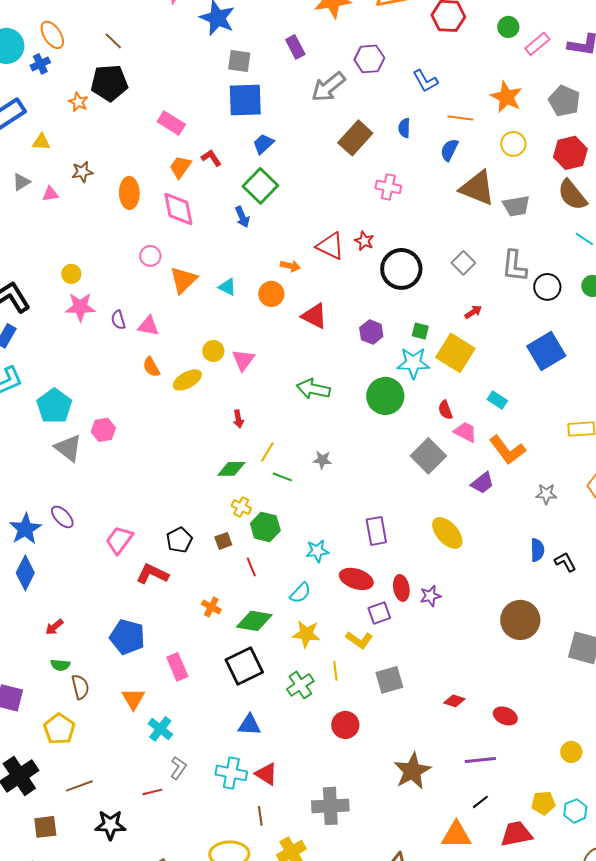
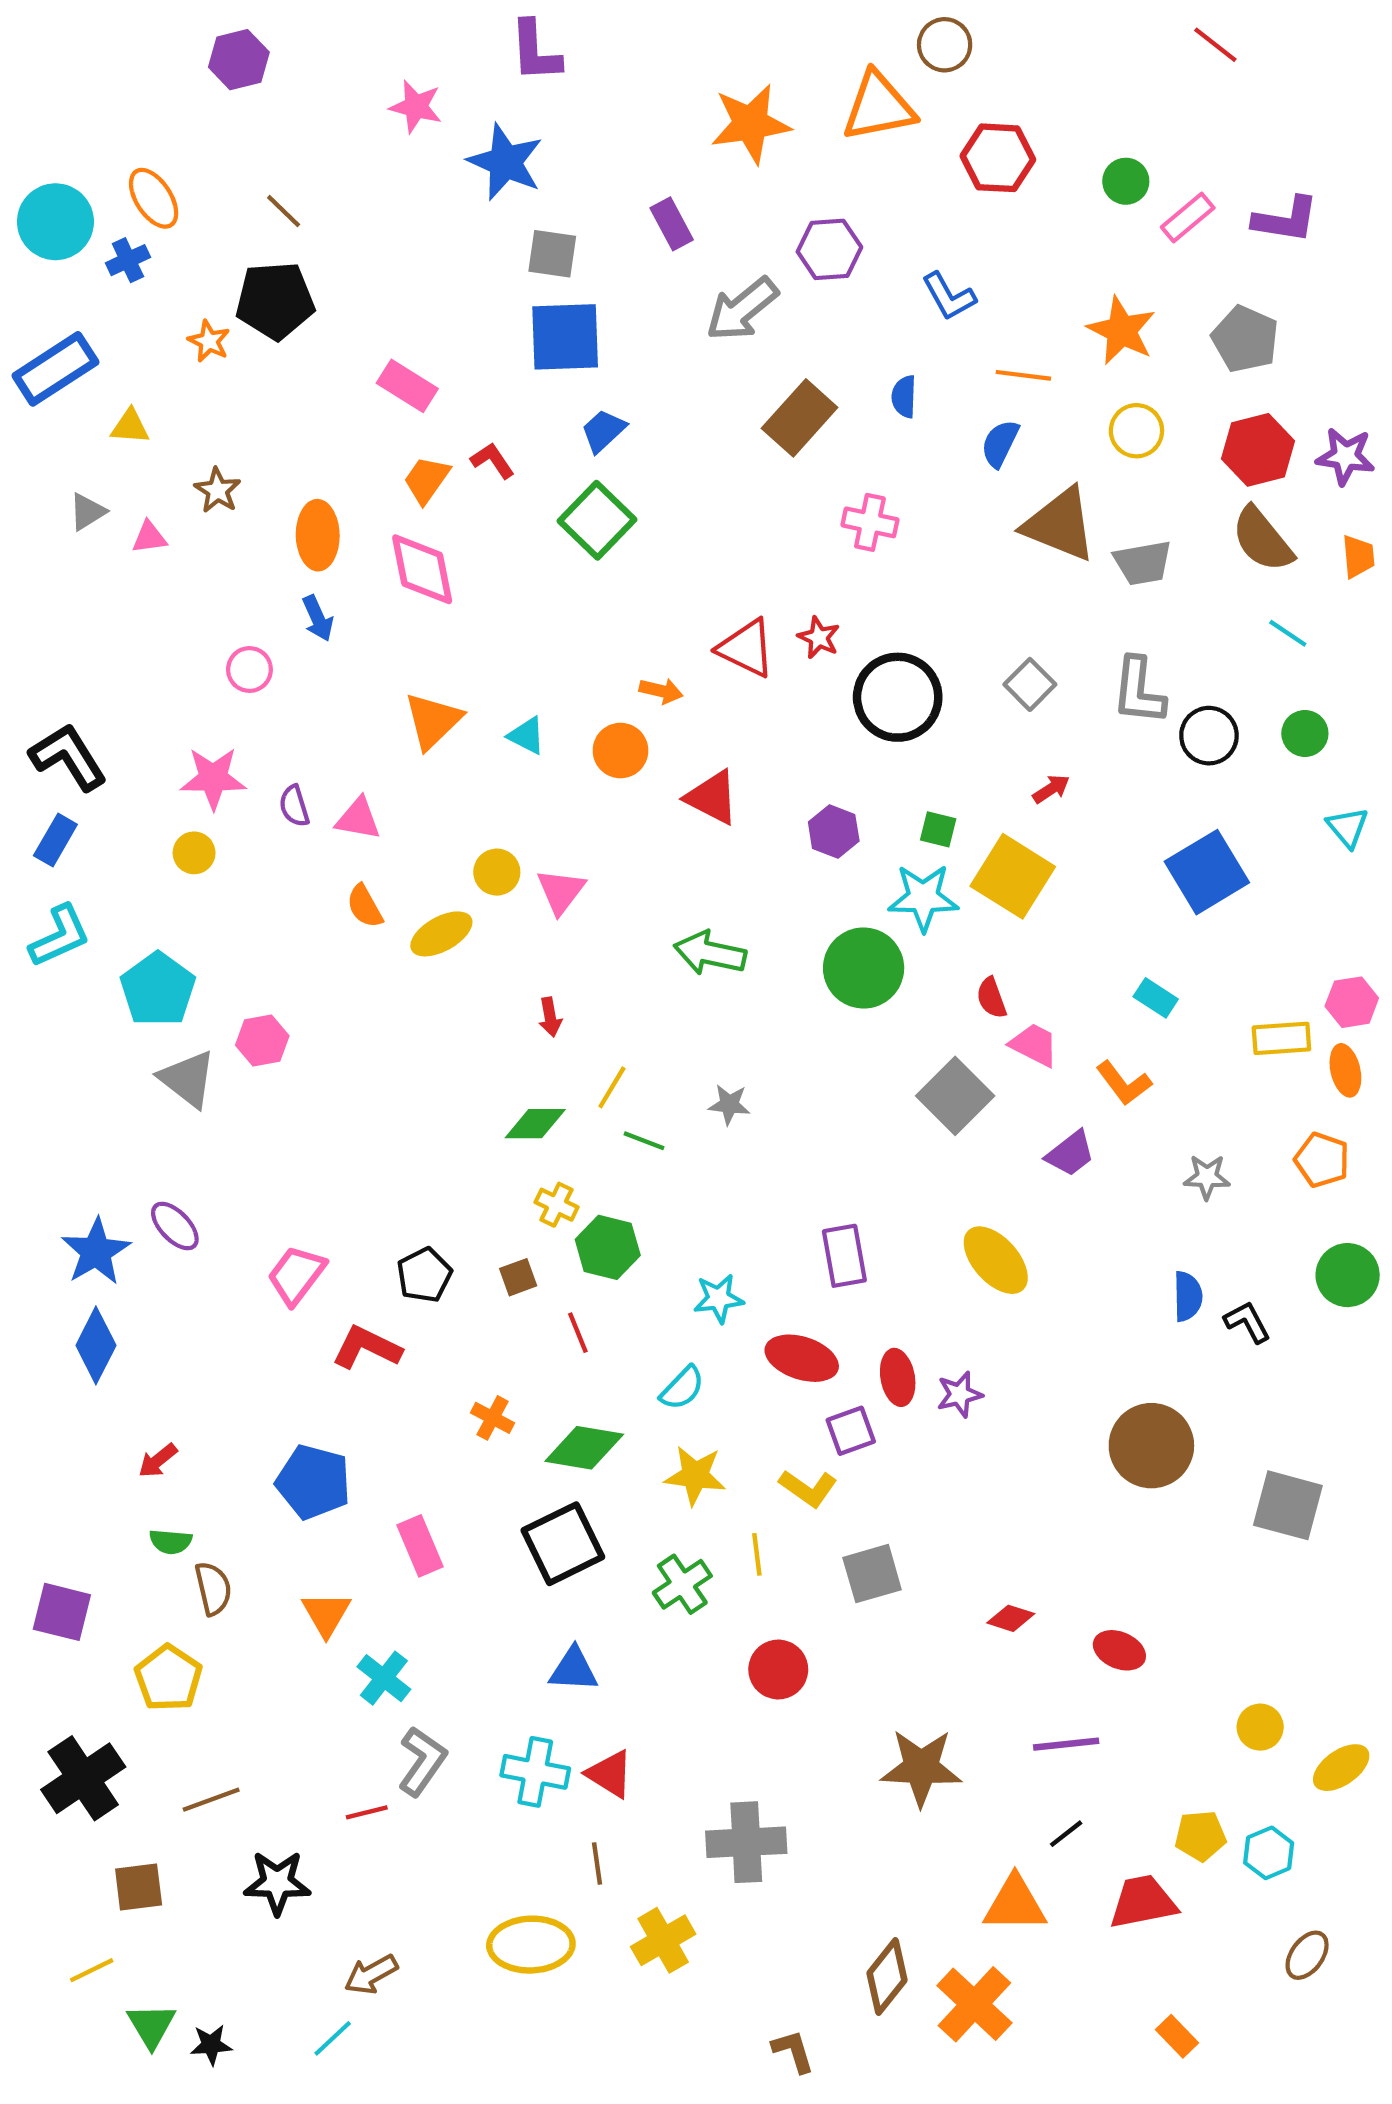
brown star: (82, 172) -> (217, 490), turned -30
blue arrow: (242, 217) -> (318, 618), moved
pink circle: (150, 256) -> (249, 670), moved
yellow circle: (71, 274) -> (194, 853), moved
cyan rectangle: (497, 400) -> (1156, 998), moved
orange L-shape: (507, 450) -> (1124, 1083), size x0.7
gray L-shape: (178, 768) -> (422, 1761), size x1.4
brown star: (412, 771) -> (921, 1768), turned 30

